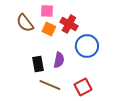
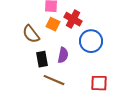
brown semicircle: (25, 23) -> (31, 34), moved
red square: (83, 87) -> (99, 83), moved, turned 30

